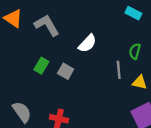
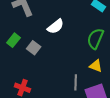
green semicircle: (135, 51) -> (95, 39), size x1.5
gray line: (119, 70) -> (76, 82), moved

